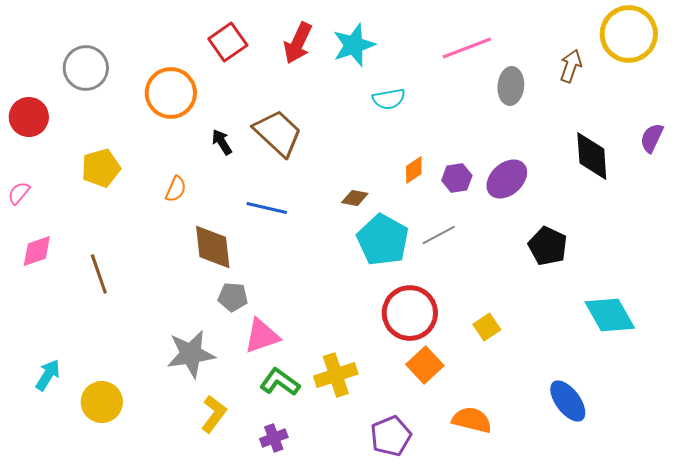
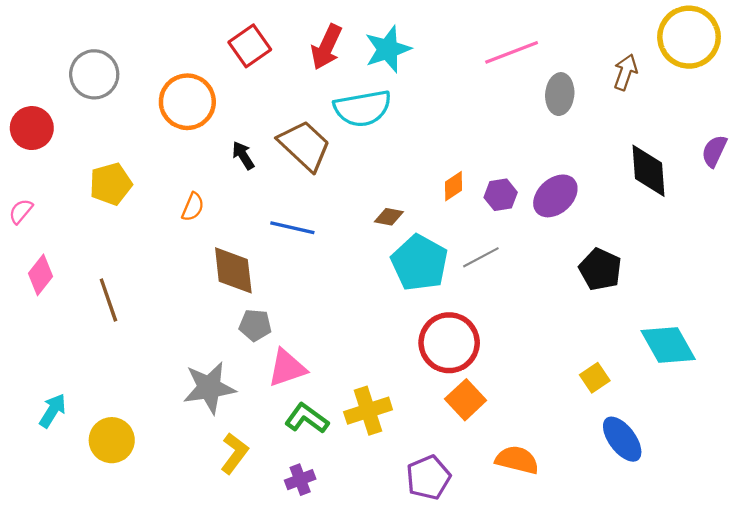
cyan semicircle: (389, 99) -> (363, 108), moved, size x1.6
pink diamond: (37, 251) -> (41, 275), turned -33
yellow square: (487, 327) -> (595, 378), moved

